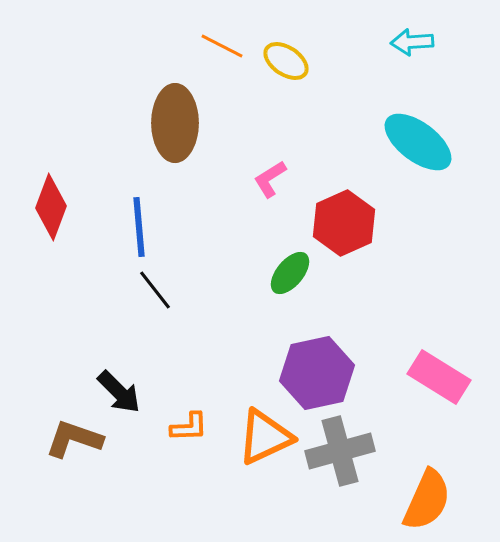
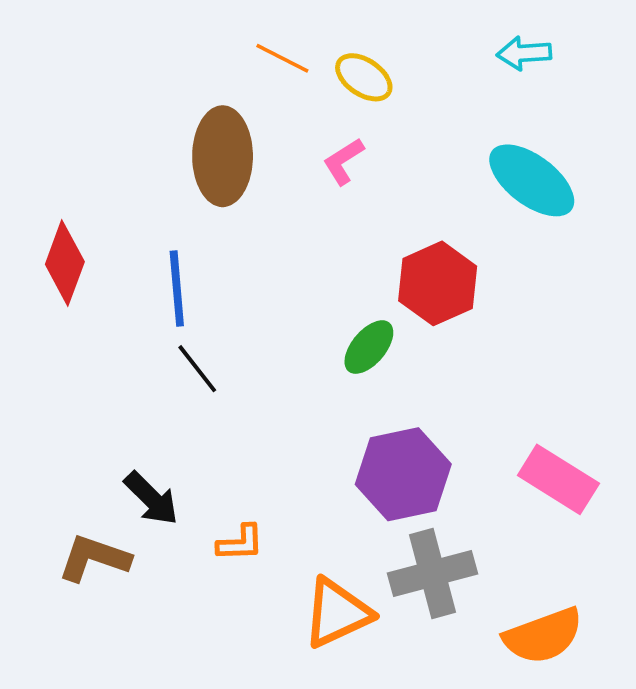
pink L-shape: (270, 179) -> (343, 161), moved
orange triangle: (265, 437) -> (337, 613), moved
orange semicircle: (427, 500) -> (543, 636), turned 46

